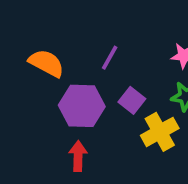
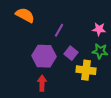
orange semicircle: (46, 63) -> (25, 15), moved
yellow cross: (160, 132) -> (86, 70), turned 36

